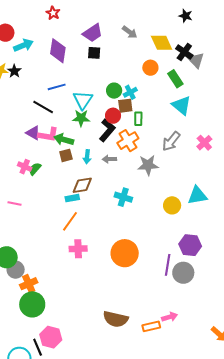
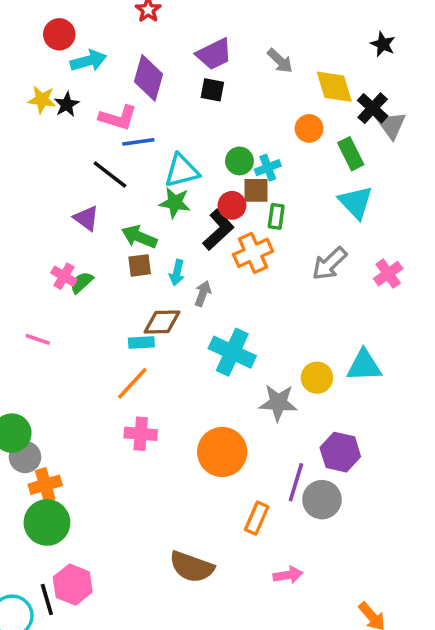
cyan triangle: (83, 100) -> (182, 171), turned 35
pink L-shape: (48, 135) -> (118, 118), moved
gray arrow: (109, 159) -> (203, 294), moved, turned 104
gray star: (148, 165) -> (278, 403), moved
cyan cross: (123, 197) -> (232, 352), size x1.4
orange rectangle: (151, 326) -> (257, 518), moved, turned -60

